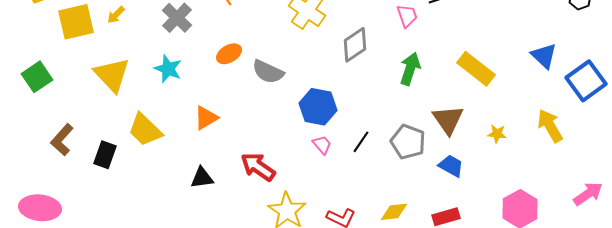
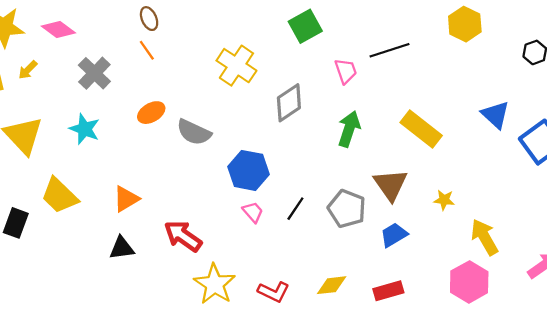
orange triangle: (206, 118) -> (126, 199), moved
yellow arrow: (550, 126) -> (485, 237), moved
blue trapezoid: (451, 166) -> (394, 235), turned -60

